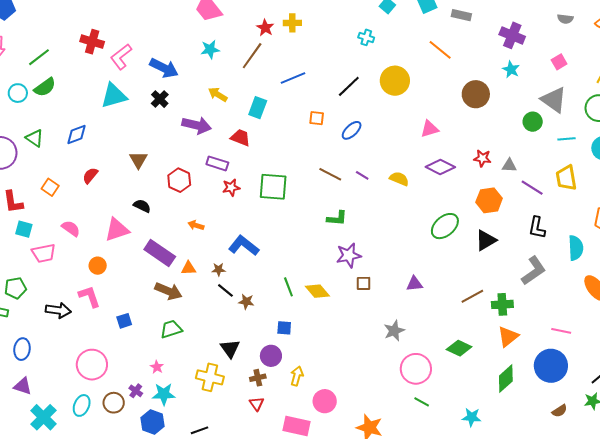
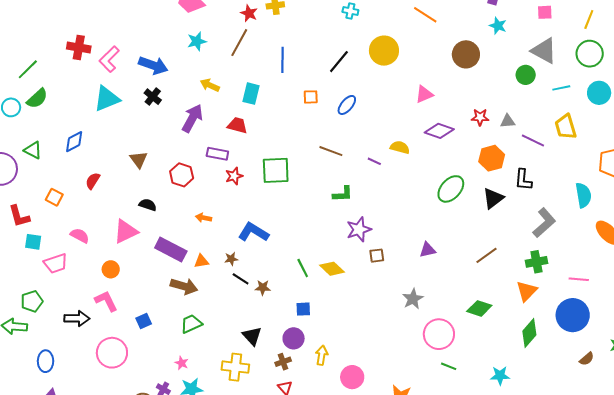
pink square: (559, 62) -> (545, 12), turned 35
blue line: (293, 78) -> (282, 60), turned -60
purple arrow: (197, 125) -> (192, 118), turned -68
purple line: (362, 175) -> (374, 161), moved
black L-shape: (537, 228) -> (523, 180), moved
green cross: (502, 304) -> (537, 262), moved
pink circle: (92, 365) -> (112, 353), moved

